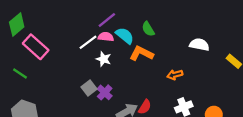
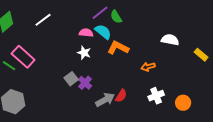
purple line: (107, 20) -> (100, 13), moved
green semicircle: (148, 29) -> (116, 17), moved
white line: (88, 42) -> (43, 20), moved
pink rectangle: (36, 47) -> (23, 57), moved

